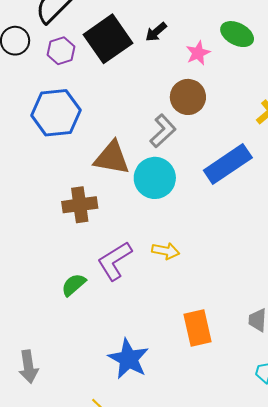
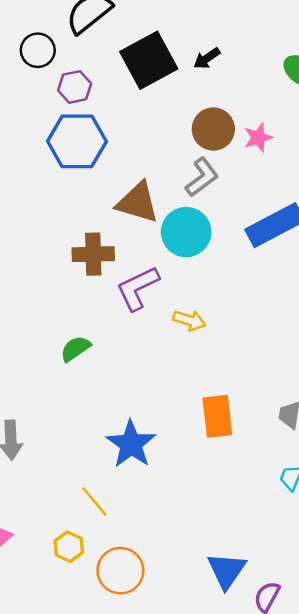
purple hexagon: (61, 51) -> (75, 87), moved
pink star: (198, 53) -> (258, 138), moved
brown circle: (188, 97) -> (213, 129), moved
purple L-shape: (115, 261) -> (138, 288), moved

